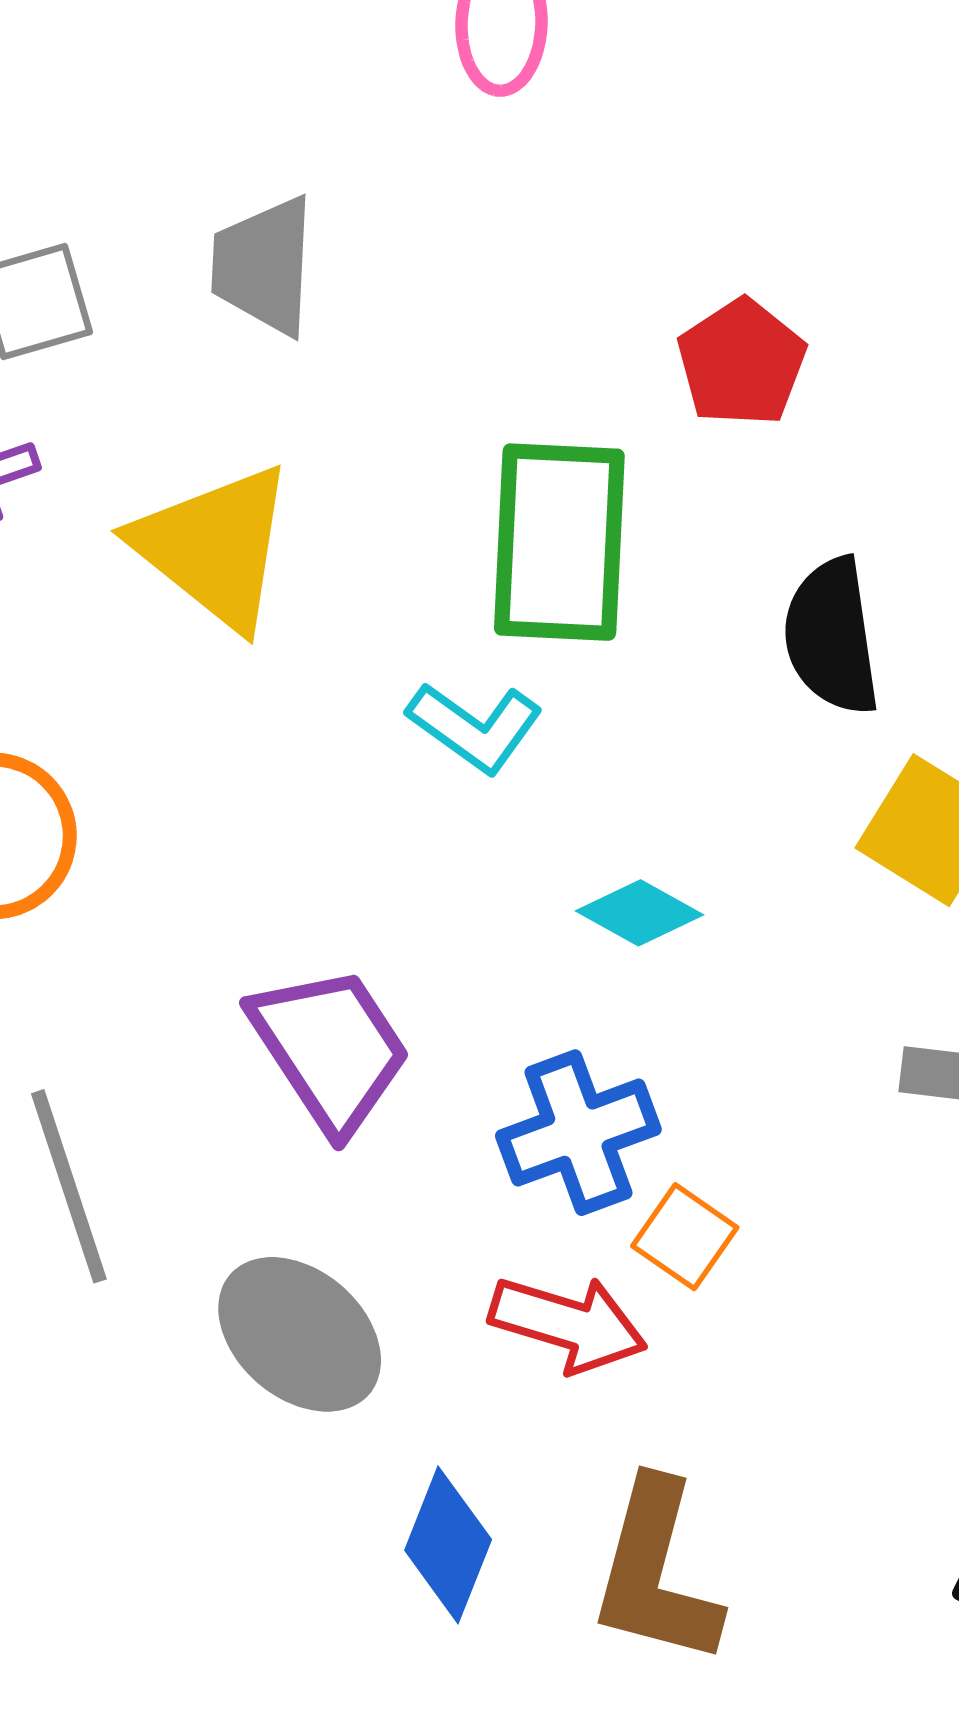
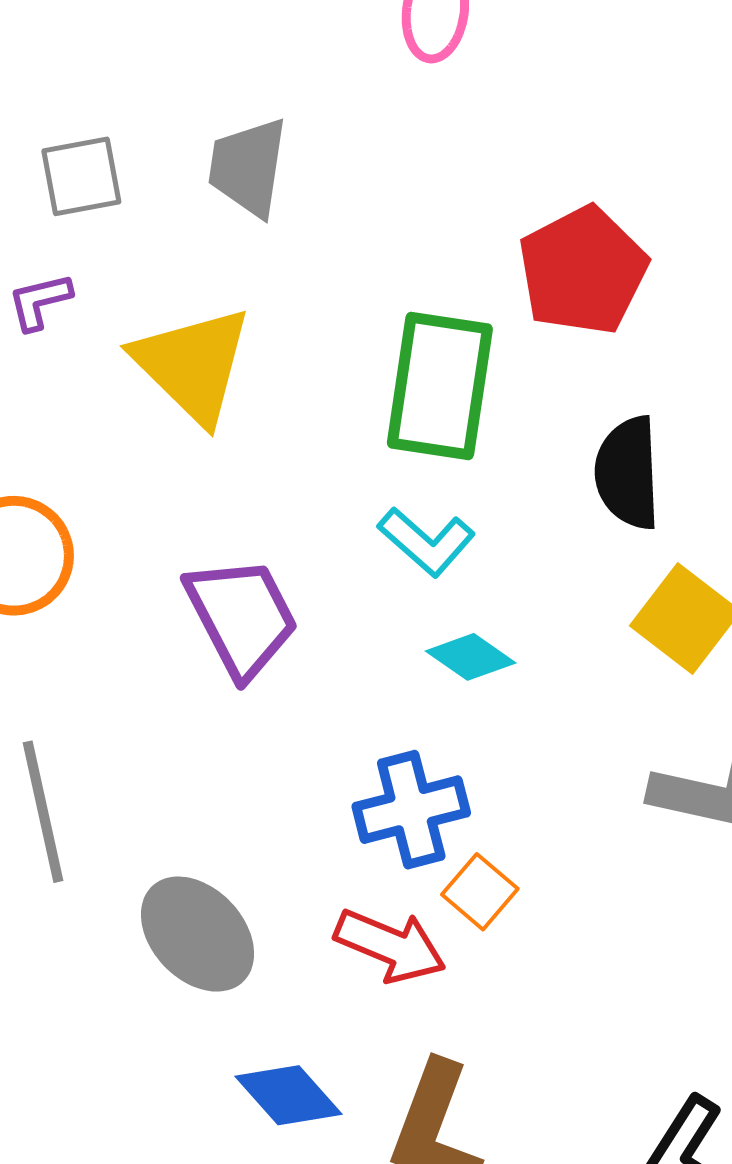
red pentagon: (742, 363) -> (583, 271), size x1.4
cyan L-shape: (475, 727) -> (427, 542), moved
purple trapezoid: (330, 1049) -> (242, 617), moved
blue diamond: (448, 1545) -> (289, 1095), turned -69

